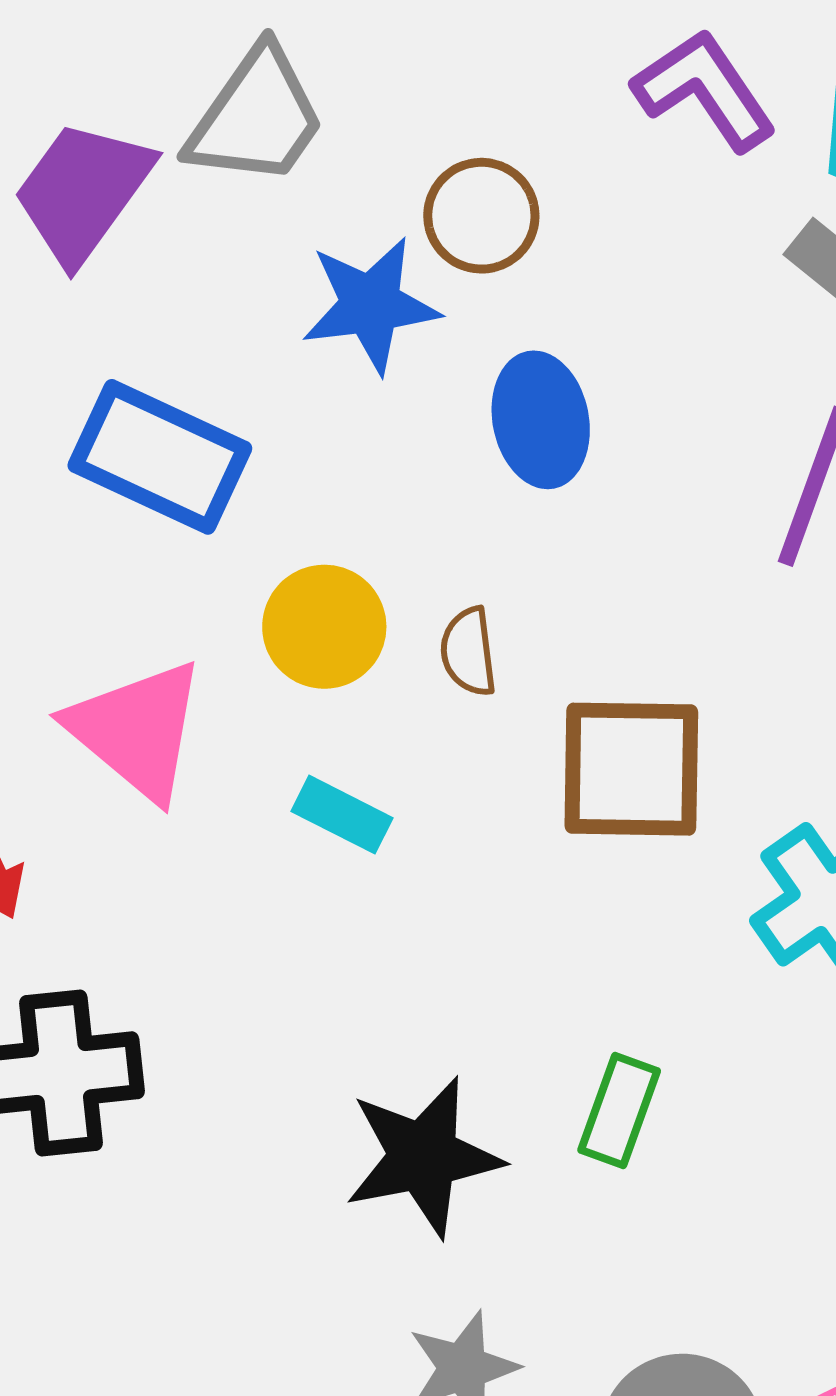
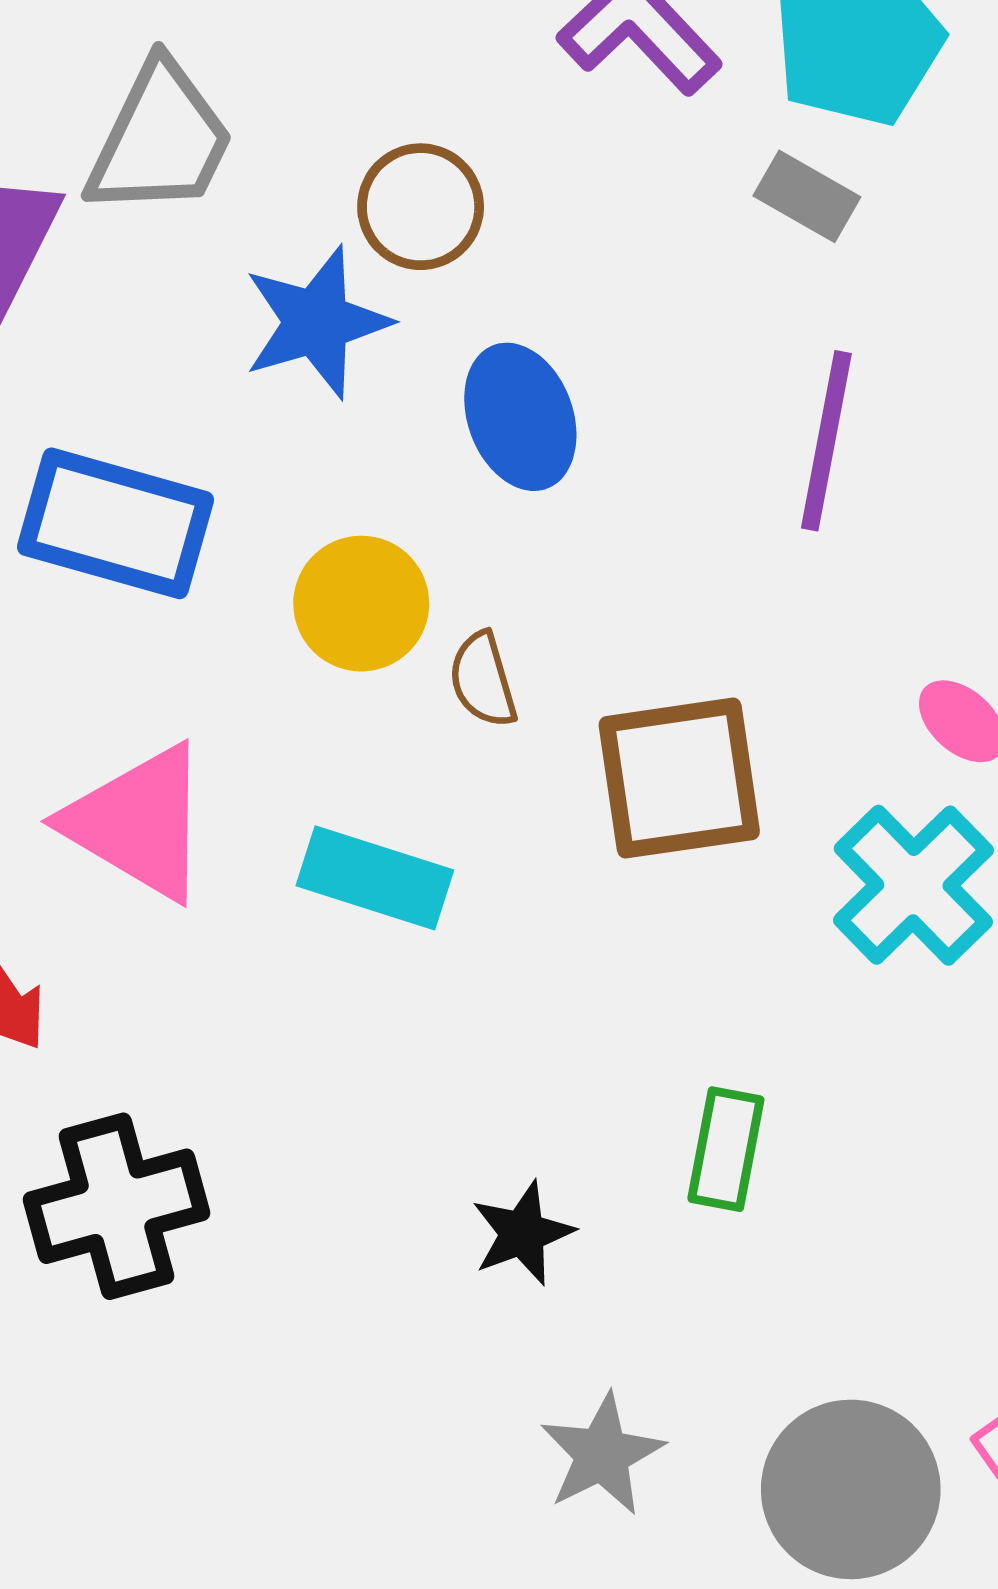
yellow circle: (324, 627) -> (361, 604), moved
cyan rectangle: (342, 815) -> (375, 878), size x1.4
black star: (423, 1157) -> (522, 1233), size x0.6

